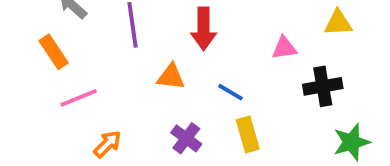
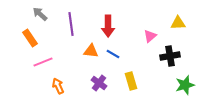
pink triangle: (284, 48) -> (150, 36), turned -32
blue line: (230, 92) -> (113, 54), moved
orange arrow: (107, 144) -> (58, 86), turned -70

